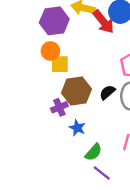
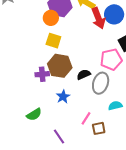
orange circle: (50, 51) -> (51, 18), moved
blue star: (77, 128) -> (63, 97), moved
green semicircle: (93, 152) -> (34, 114), moved

